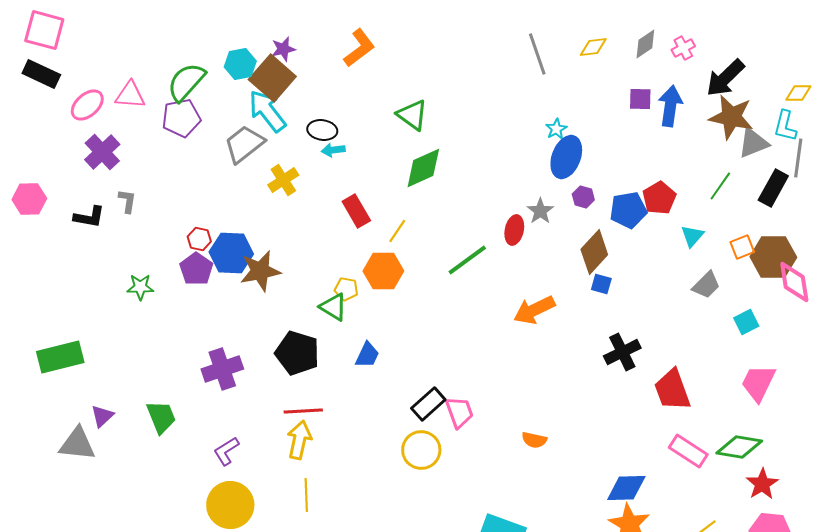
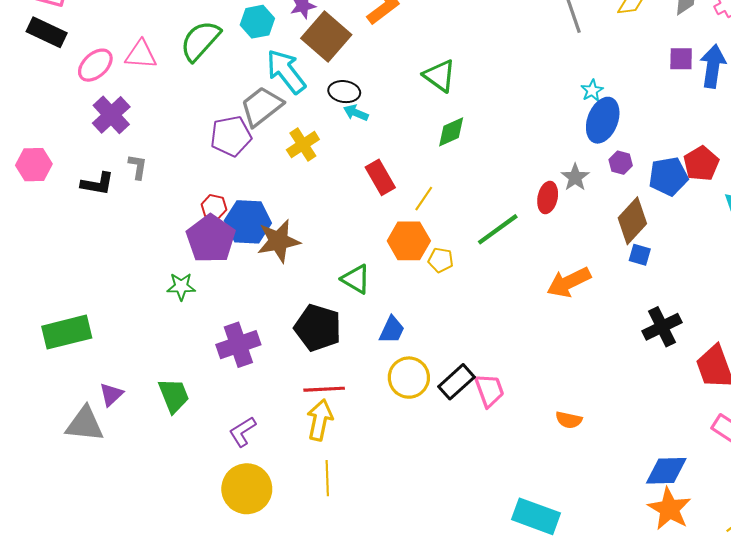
brown square: (272, 78) -> (326, 36), moved
purple pentagon: (181, 118) -> (231, 136), moved
cyan arrow: (333, 150) -> (356, 113), turned 30
green diamond: (423, 168) -> (451, 132), size x0.7
purple pentagon: (196, 269) -> (211, 239), size x1.4
green star: (140, 287) -> (181, 286), moved
yellow pentagon: (346, 289) -> (441, 260), moved
yellow circle: (421, 450) -> (409, 378), moved

